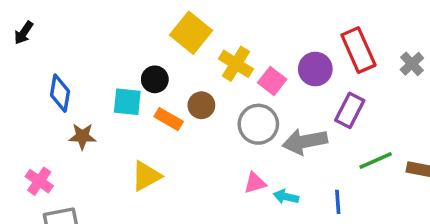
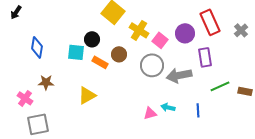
purple rectangle: (350, 110) -> (205, 57), turned -36
brown star: (82, 136) -> (46, 82), moved
pink triangle: (255, 183) -> (150, 113), moved

